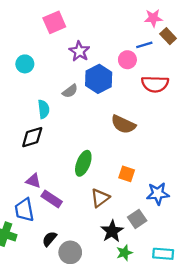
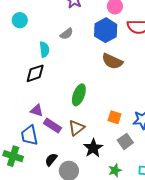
cyan circle: (25, 64) -> (20, 20), moved
blue hexagon: (99, 79) -> (106, 30), moved
orange square: (127, 174) -> (115, 117), moved
brown triangle: (100, 198) -> (76, 128), moved
black star: (112, 231) -> (93, 148), moved

